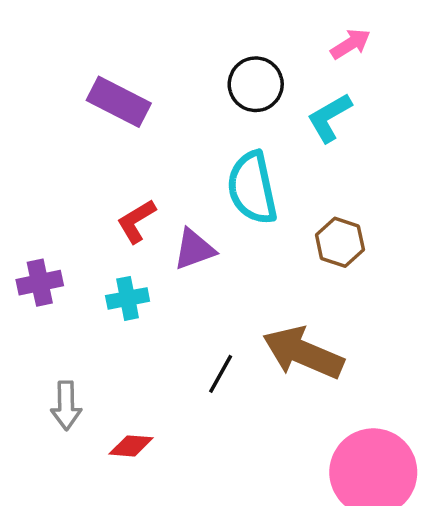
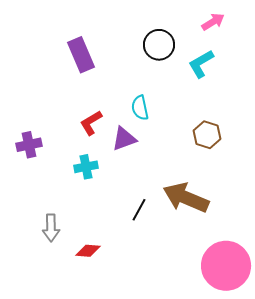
purple rectangle: (119, 102) -> (81, 55), turned 40
cyan semicircle: (252, 188) -> (140, 108), moved, size x0.6
purple cross: (40, 283) -> (29, 145), moved

